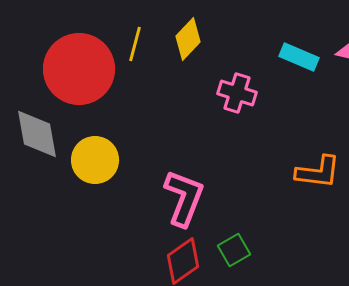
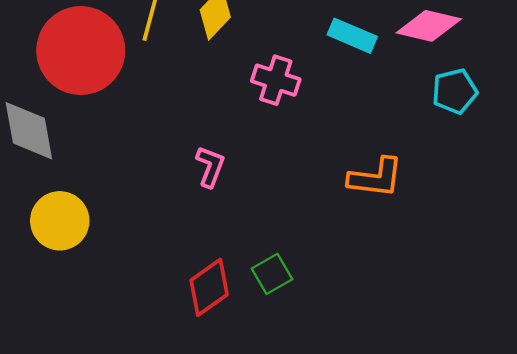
yellow circle: (95, 160) -> (60, 221), moved
pink L-shape: (184, 198) -> (210, 167), moved, size x0.6

